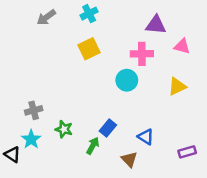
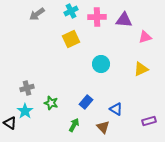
pink triangle: (182, 46) -> (145, 37), turned -32
pink cross: (142, 54) -> (97, 17), moved
green arrow: (93, 146) -> (74, 125), moved

